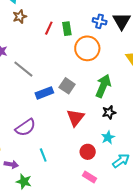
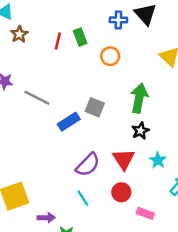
orange circle: (87, 48) -> (110, 56), size x0.6
black star: (109, 112) -> (140, 131), moved
red triangle: (75, 118) -> (124, 159), moved
purple semicircle: (25, 127) -> (88, 165), moved
red circle: (88, 152) -> (121, 192), moved

